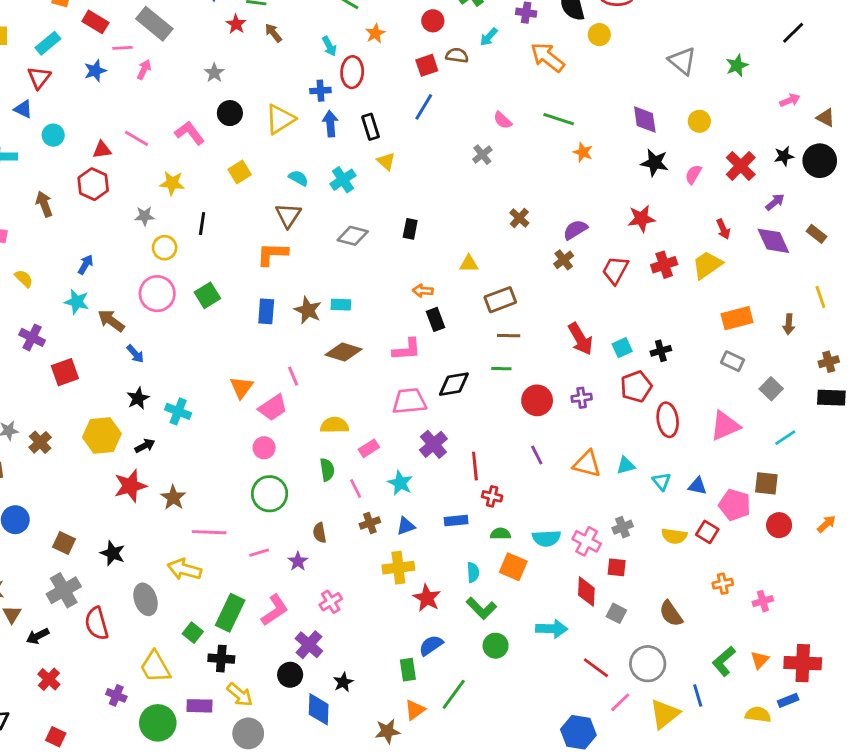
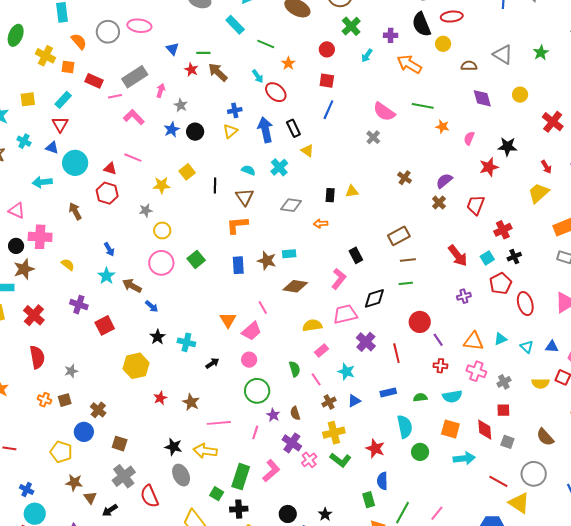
gray rectangle: (154, 24) -> (135, 77), turned -65
brown arrow: (273, 33) -> (218, 72), size x1.5
brown semicircle: (457, 55) -> (469, 66), moved
red square: (427, 65) -> (327, 81), turned 35
pink arrow: (144, 70) -> (161, 91), moved
blue star: (95, 71) -> (172, 130), moved
red ellipse: (352, 72) -> (276, 92), turned -45
blue cross: (320, 91) -> (235, 110), moved
yellow triangle: (280, 119) -> (230, 131), size x0.7
pink semicircle: (503, 120) -> (384, 112), size x1.6
blue arrow: (330, 124) -> (265, 130), size x1.4
pink L-shape: (190, 133) -> (134, 117), moved
cyan circle: (53, 135) -> (75, 163), size x1.6
red triangle: (102, 150) -> (110, 169), turned 32
black star: (655, 163) -> (507, 147), moved
yellow square: (240, 172) -> (187, 172), moved
pink semicircle: (693, 174) -> (469, 138), moved
black line: (202, 223) -> (215, 186), moved
yellow triangle: (469, 264) -> (352, 191), moved
blue arrow: (86, 265) -> (109, 249), turned 128
red cross: (664, 265) -> (503, 230), moved
orange arrow: (423, 291) -> (321, 224), moved
cyan star: (77, 302) -> (106, 276), turned 30
pink L-shape: (407, 349) -> (339, 279), turned -40
red circle: (537, 400) -> (420, 322), moved
yellow semicircle: (334, 425) -> (312, 325), moved
brown cross: (40, 442) -> (98, 410), moved
black arrow: (145, 446) -> (212, 363), moved
red star: (130, 486) -> (160, 398), size x0.6
red cross: (492, 496) -> (440, 366), moved
pink cross: (587, 541) -> (476, 371), moved
black star: (113, 553) -> (173, 447), moved
pink line: (259, 553) -> (255, 432), turned -48
purple star: (298, 561) -> (273, 415), moved
orange square: (513, 567) -> (450, 429), moved
yellow cross: (398, 568) -> (334, 433), moved
cyan semicircle: (473, 572) -> (405, 427), size x1.6
green L-shape: (481, 608) -> (340, 460), moved
purple cross: (309, 645) -> (292, 443), moved
blue semicircle: (431, 645) -> (382, 481), turned -48
green circle: (496, 646) -> (420, 452), moved
pink line: (620, 702) -> (437, 513), moved
yellow triangle: (665, 714) -> (519, 503), moved, turned -40

